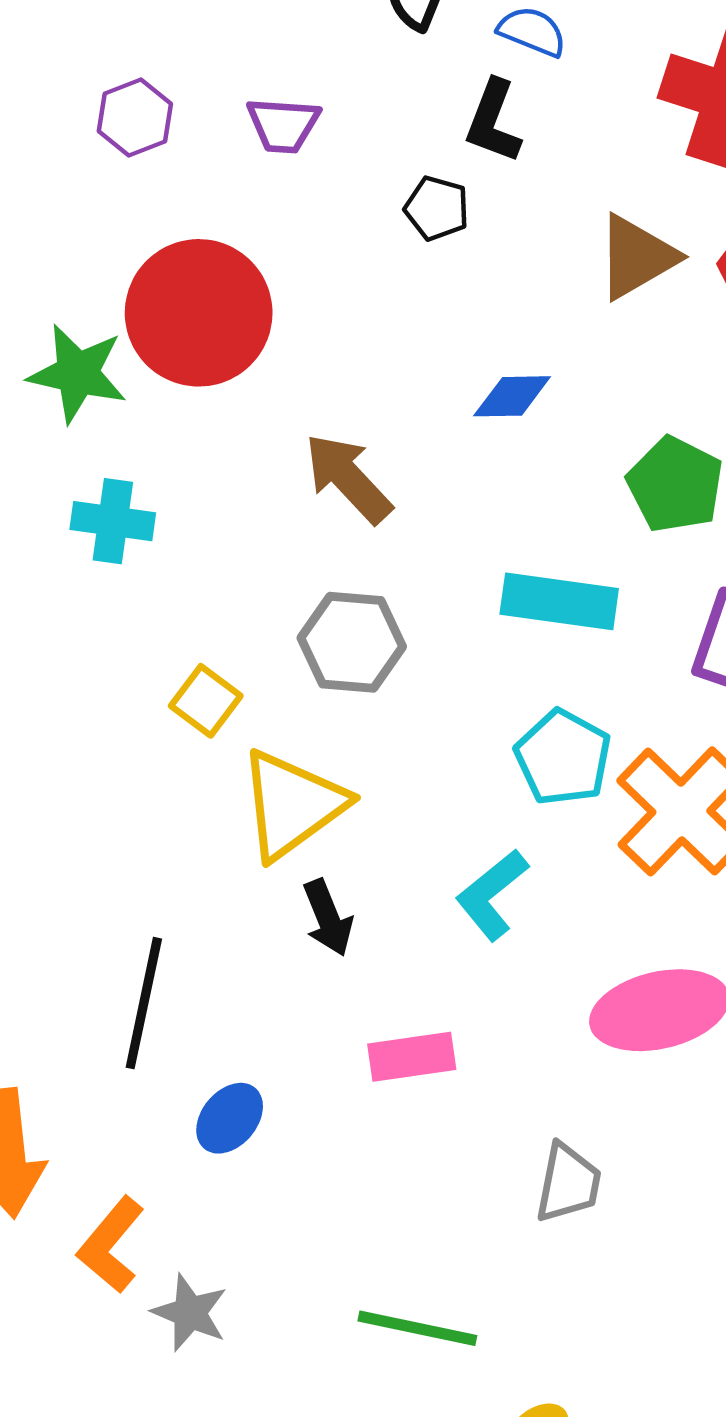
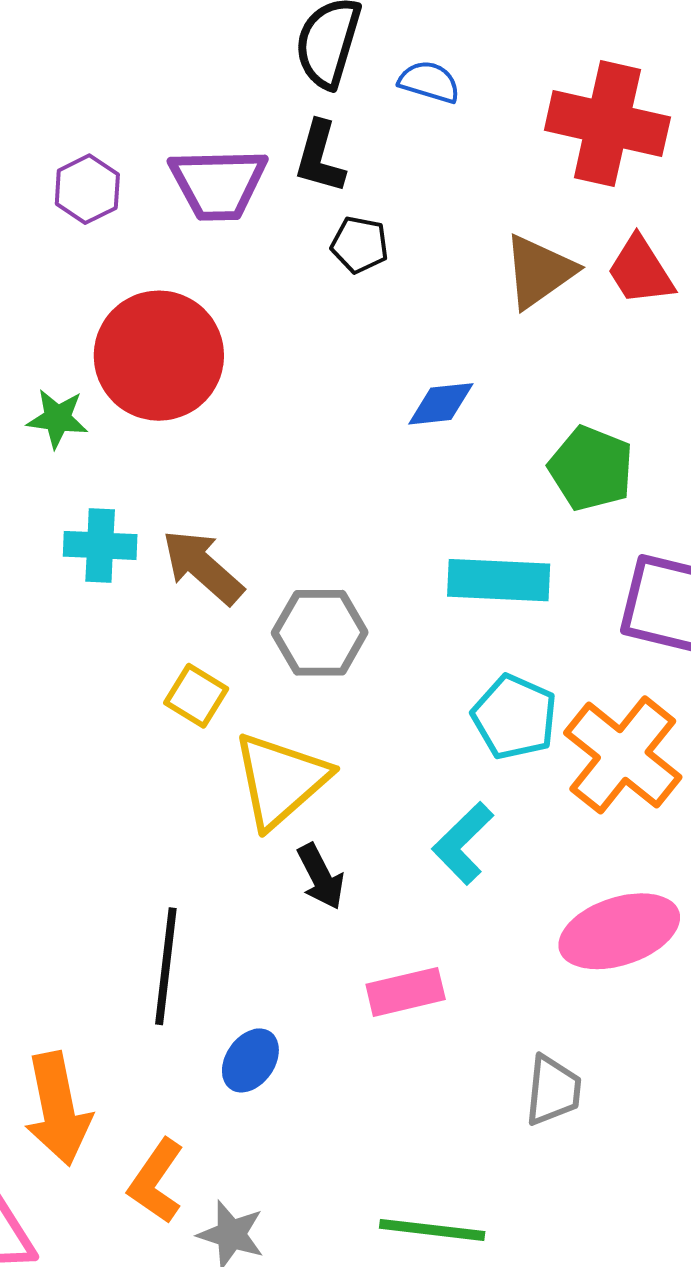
black L-shape: (493, 121) -> (320, 157), moved
purple trapezoid: (283, 125) -> (218, 184), size x1.5
green star: (78, 373) -> (57, 418), size x0.7
brown arrow: (348, 478) -> (203, 567), moved

